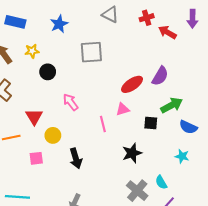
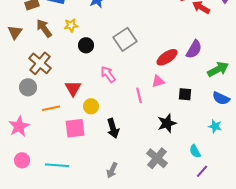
gray square: (91, 52) -> (125, 39), moved, turned -30
green arrow: (172, 105) -> (218, 69), moved
pink square: (36, 158) -> (75, 128), size x1.5
gray cross: (137, 191) -> (157, 158), moved

